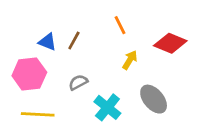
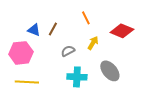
gray semicircle: (78, 82) -> (68, 51), moved
cyan cross: (107, 107) -> (77, 77), turned -36

